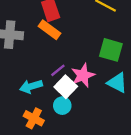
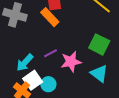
cyan arrow: (31, 86) -> (25, 63), turned -42
white square: (66, 87) -> (33, 80), moved

